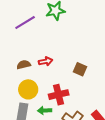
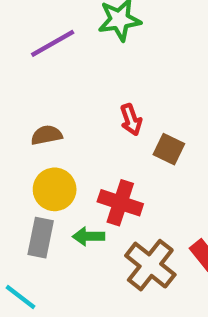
red arrow: (46, 61) -> (131, 120), moved, turned 80
red cross: (59, 95) -> (120, 203), turned 30

